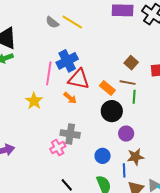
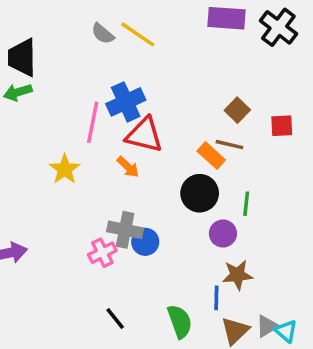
orange rectangle: (107, 88) -> (211, 156), moved
green line: (134, 97) -> (246, 204), moved
blue circle: (103, 156) -> (145, 242), moved

